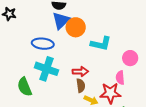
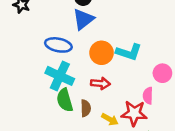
orange circle: (76, 27) -> (102, 53), moved
brown semicircle: (81, 86) -> (86, 108), moved
green semicircle: (25, 87) -> (65, 100), moved

